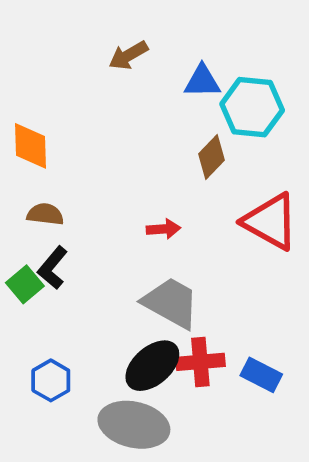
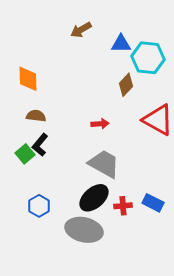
red cross: (200, 362) -> (123, 206), moved, size x0.7

